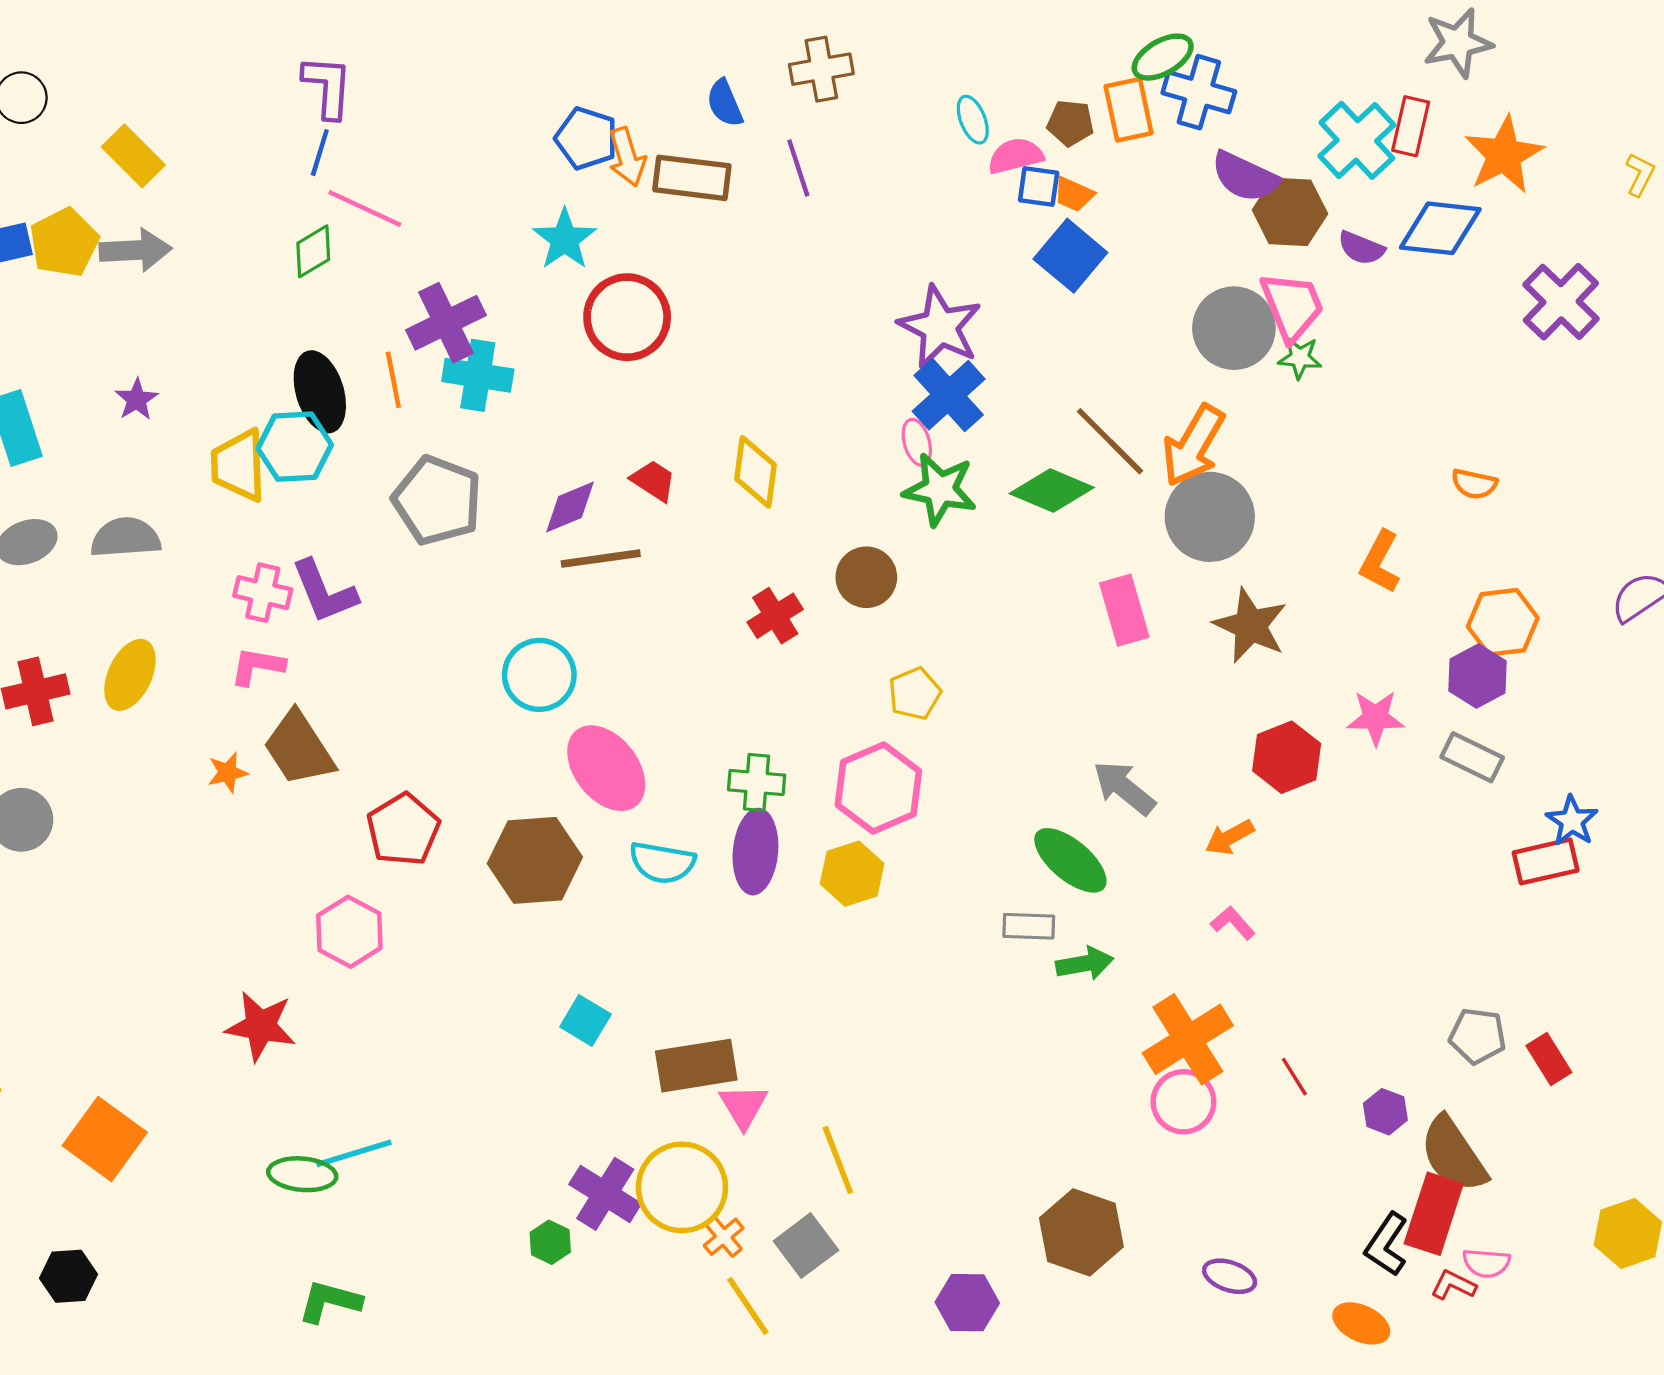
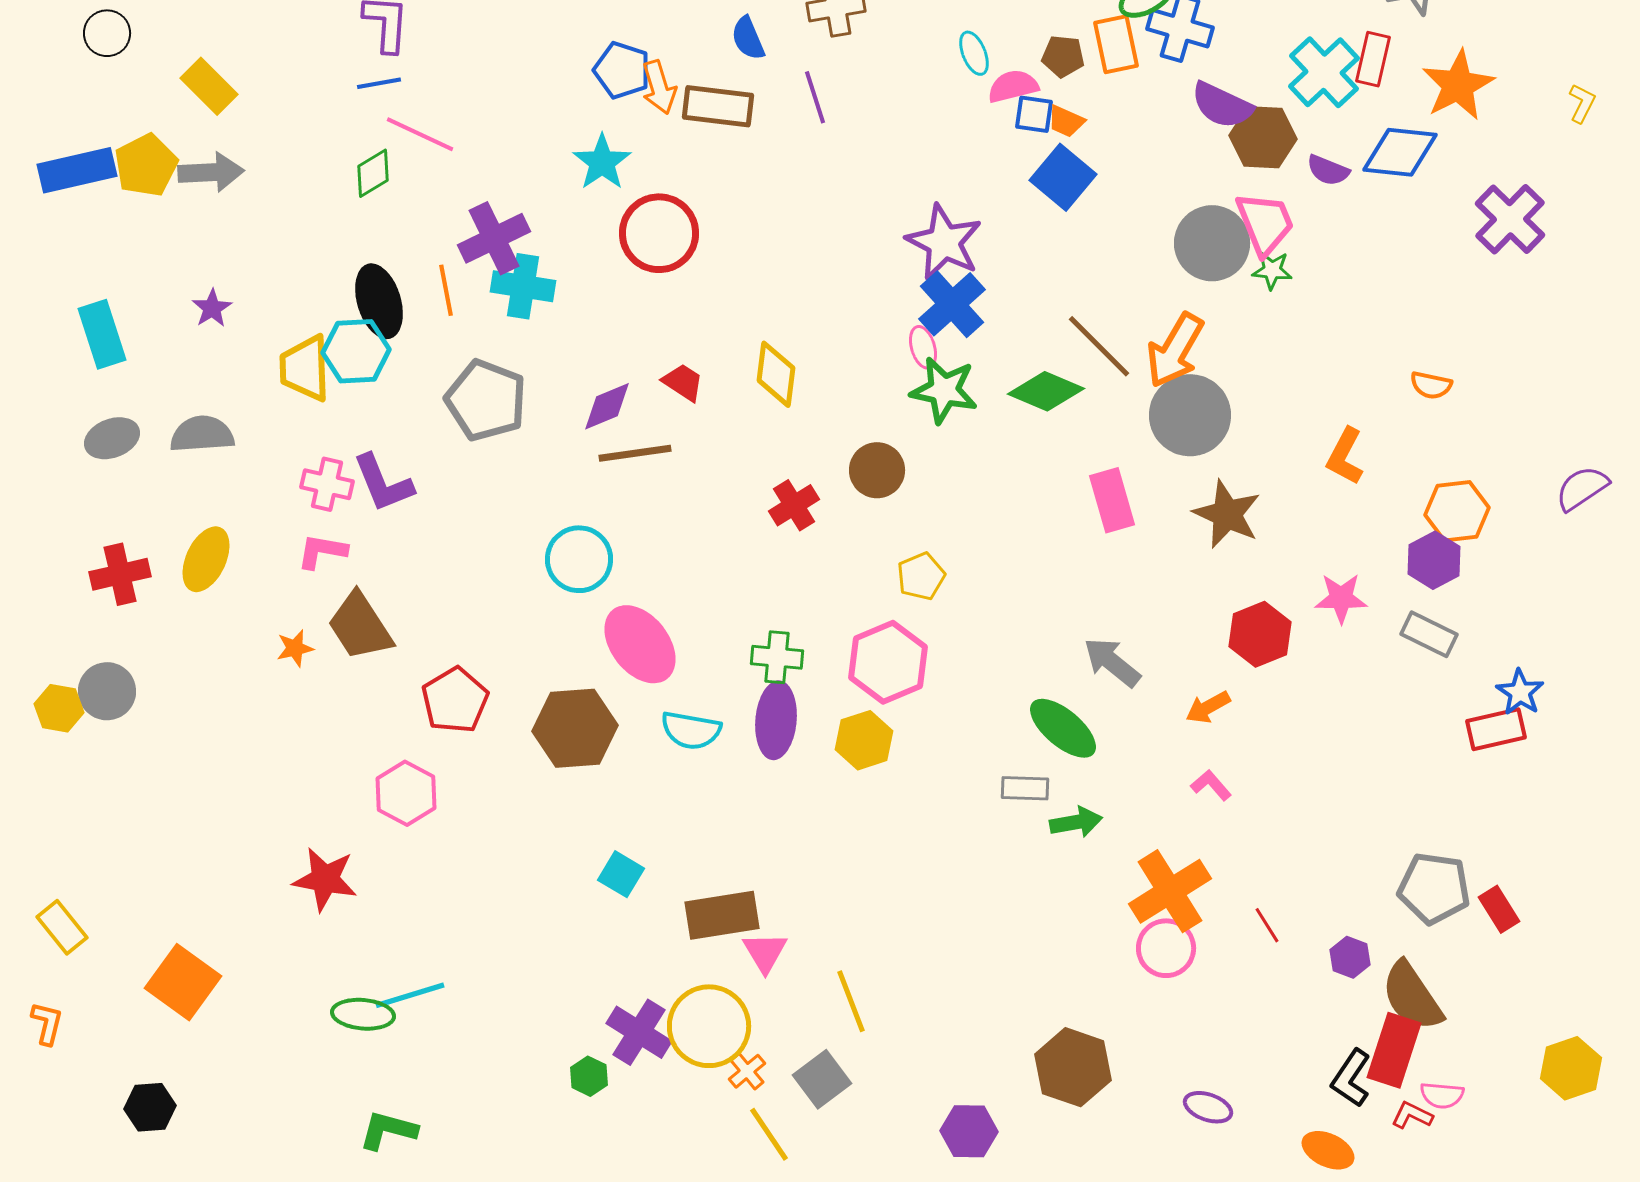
blue line: (320, 153) -> (379, 83), turned 63
gray pentagon: (1478, 1036) -> (1434, 888), size x1.4

